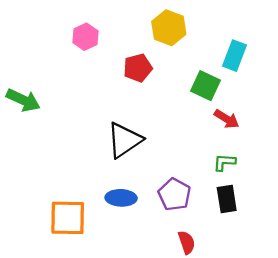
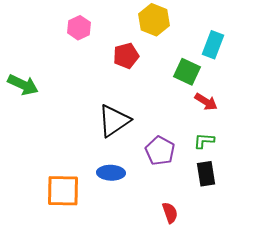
purple pentagon: (174, 195) -> (160, 151), moved

